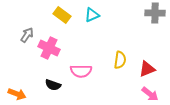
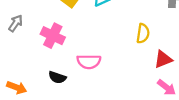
gray arrow: (27, 35) -> (16, 23), moved
yellow semicircle: (120, 60) -> (143, 33), moved

